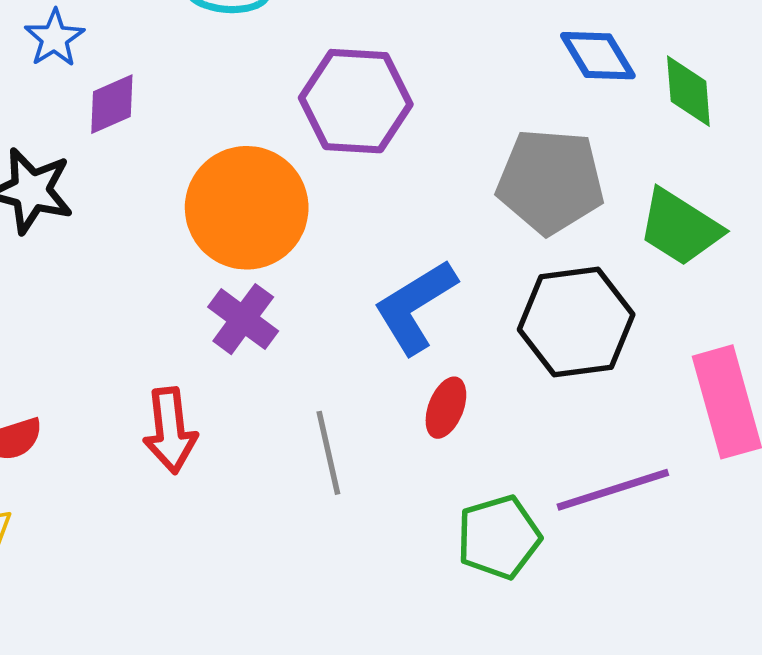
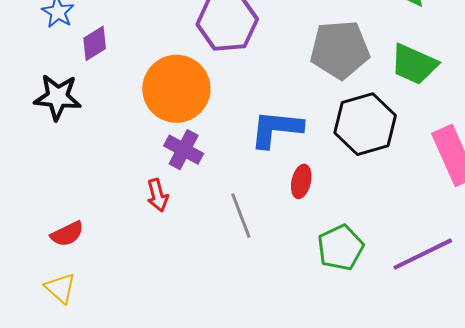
blue L-shape: (415, 307) -> (276, 129), turned 46
red arrow: (170, 430) -> (157, 195), moved, size x0.7
purple line: (613, 490) -> (423, 254), moved

